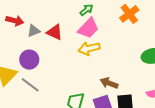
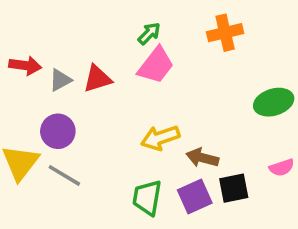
orange cross: (129, 14) -> (225, 33), turned 30
red triangle: (55, 32) -> (97, 79), turned -36
yellow arrow: (89, 48) -> (160, 138), moved

